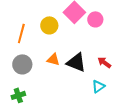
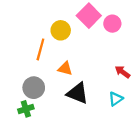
orange line: (21, 33) -> (40, 49), moved
black triangle: (76, 62) -> (78, 93), moved
gray circle: (22, 64) -> (34, 88), moved

